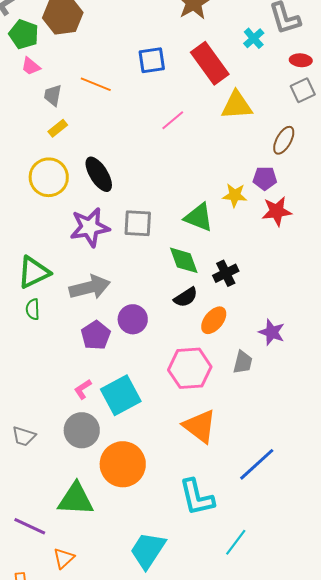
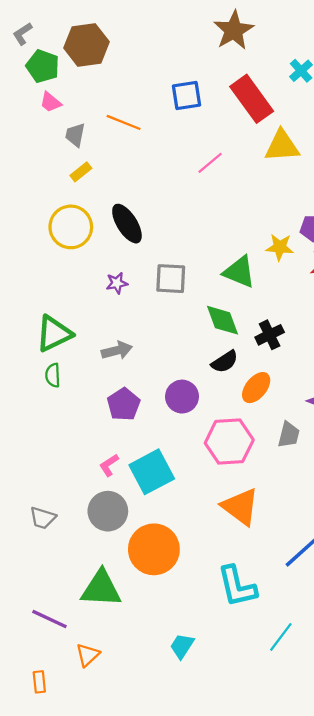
purple star: (90, 227) -> (117, 283), size x0.5
gray arrow: (90, 287) -> (117, 350), size x0.7
purple circle: (133, 319) -> (182, 397), moved
cyan trapezoid: (148, 550) -> (182, 646), size x0.6

